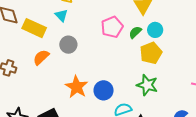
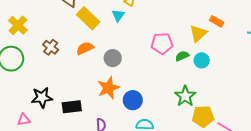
gray circle: (68, 45) -> (113, 58), moved
yellow pentagon: (151, 53) -> (203, 116), moved
green star: (147, 85) -> (185, 96), moved

